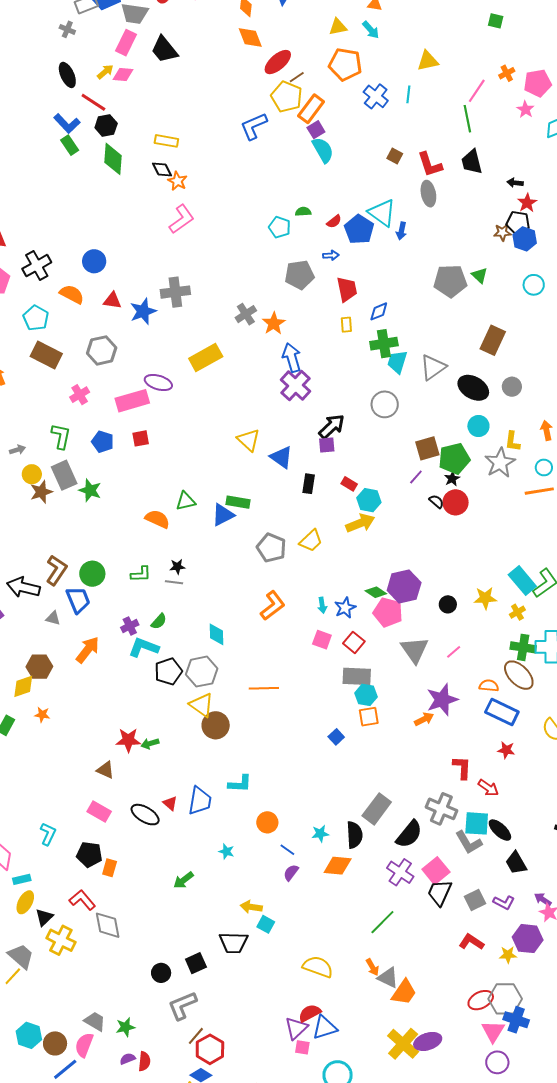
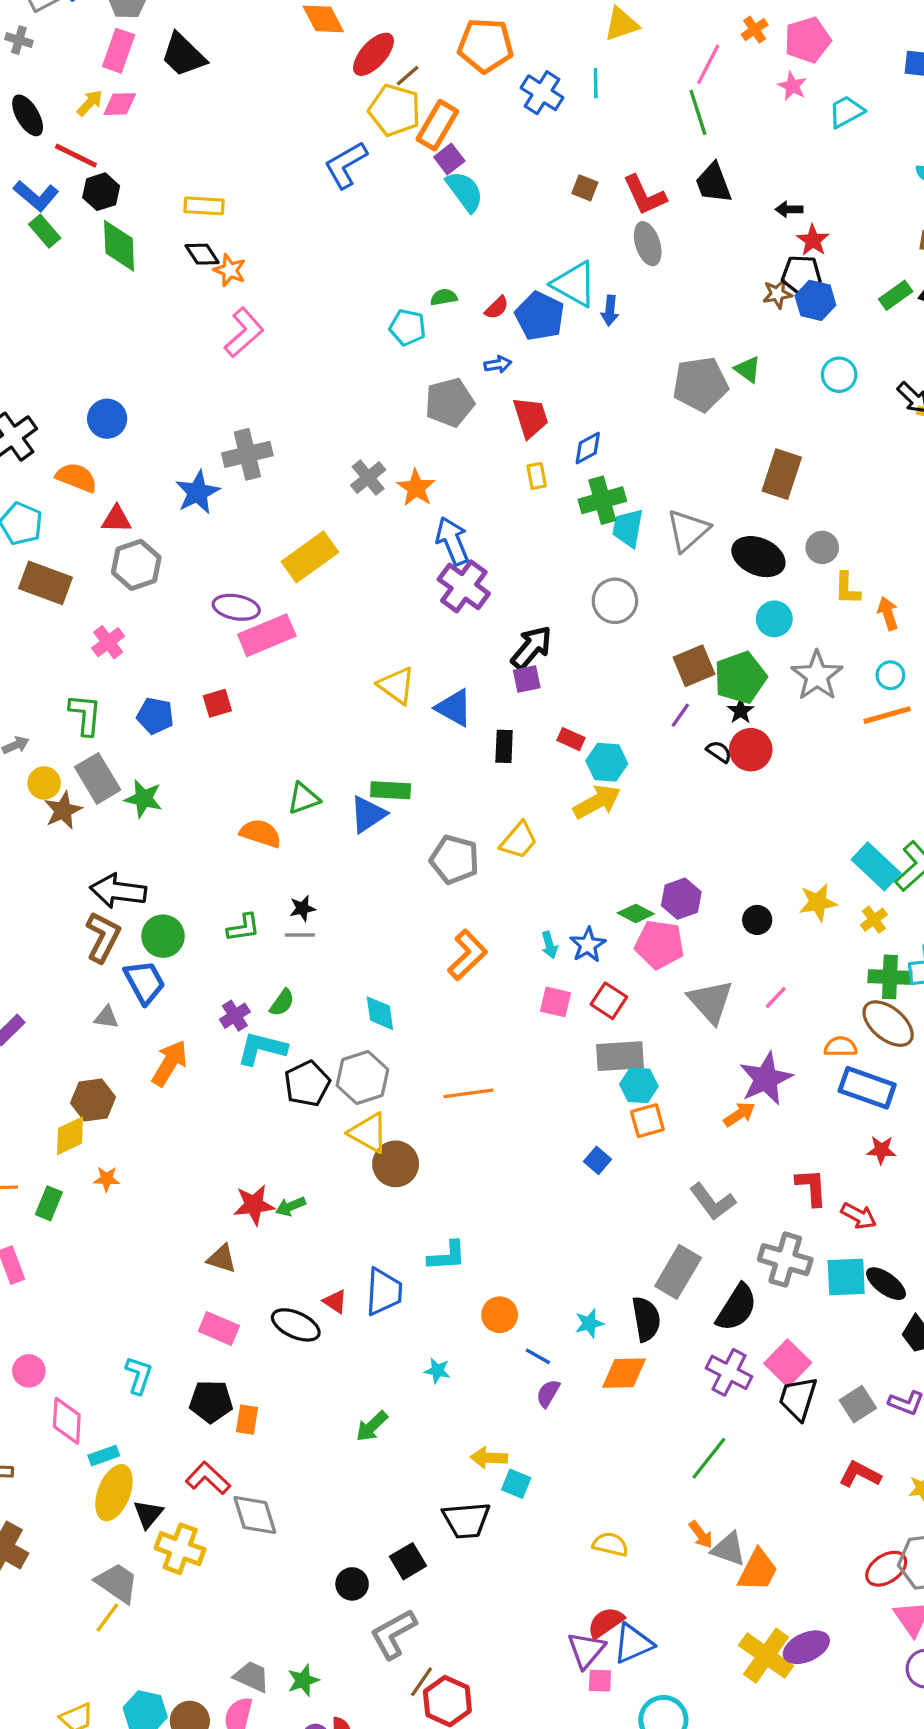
red triangle: (112, 301) -> (116, 519), moved
pink rectangle: (132, 401) -> (267, 635), moved
yellow L-shape: (513, 441) -> (847, 588), moved
black arrow: (23, 587) -> (118, 891), moved
purple hexagon: (404, 587) -> (681, 899), size x0.7
gray L-shape: (469, 842) -> (713, 1202), moved
yellow ellipse: (25, 902) -> (114, 1493), size x1.4
yellow semicircle: (318, 967) -> (610, 1544), size x0.7

